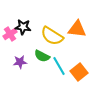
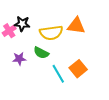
yellow semicircle: (52, 36) -> (51, 33), turned -40
cyan line: (59, 66) -> (58, 74), moved

